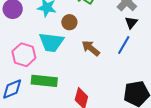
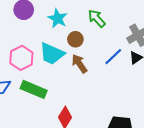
blue line: (124, 45) -> (113, 57), moved
brown arrow: (91, 48) -> (79, 64), moved

